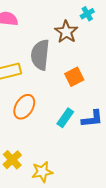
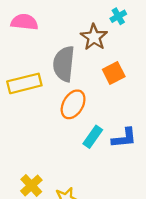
orange square: (74, 77) -> (114, 73), moved
orange ellipse: (24, 107) -> (73, 104), moved

